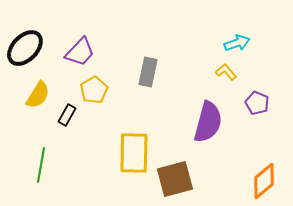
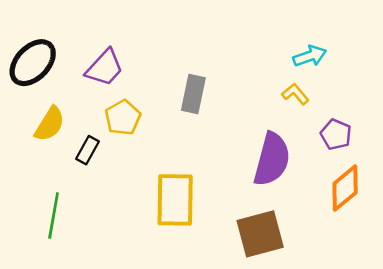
brown square: (175, 179) -> (260, 234), moved
orange diamond: (264, 181) -> (345, 188), moved

